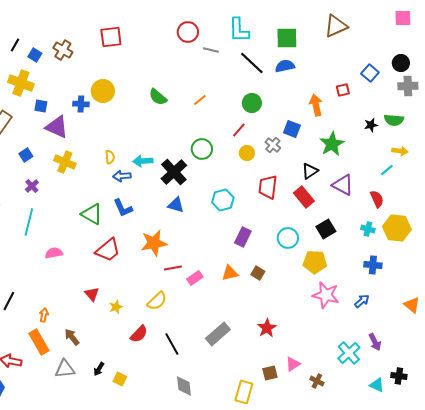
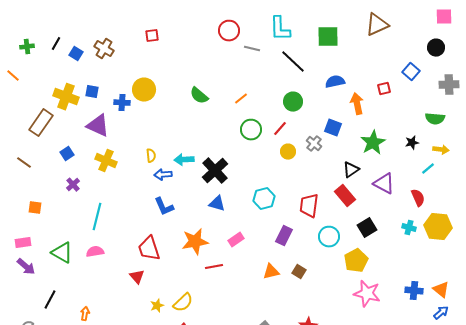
red square: (111, 37) -> (152, 36), size x0.6
black circle: (401, 63) -> (436, 48), moved
blue semicircle: (285, 66) -> (335, 82), moved
yellow cross: (21, 83) -> (66, 97), moved
blue square: (41, 106) -> (92, 92), moved
black star: (371, 125) -> (412, 143), moved
green circle: (202, 149) -> (251, 130), moved
red trapezoid: (268, 187) -> (309, 206), moved
green triangle: (92, 214) -> (62, 253), moved
cyan line: (29, 222) -> (97, 217), moved
red trapezoid: (108, 250) -> (149, 249), turned 112
yellow pentagon: (315, 262) -> (356, 261), turned -30
blue cross: (373, 265) -> (414, 291), moved
pink rectangle: (195, 278) -> (236, 240), moved
red triangle: (92, 294) -> (137, 277), moved
yellow semicircle: (157, 301) -> (183, 303), moved
blue arrow: (362, 301) -> (441, 313), moved
orange triangle: (412, 305) -> (441, 290), moved

